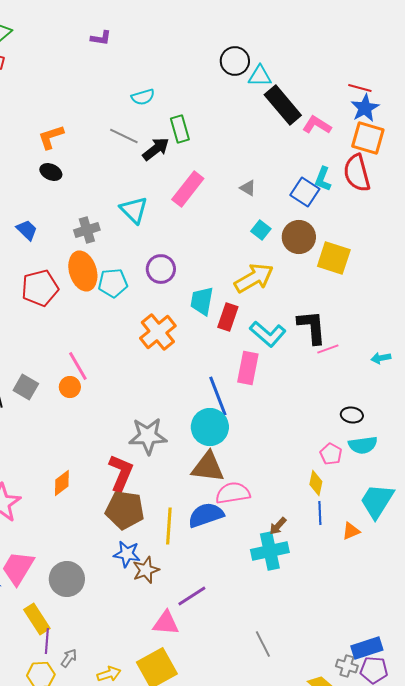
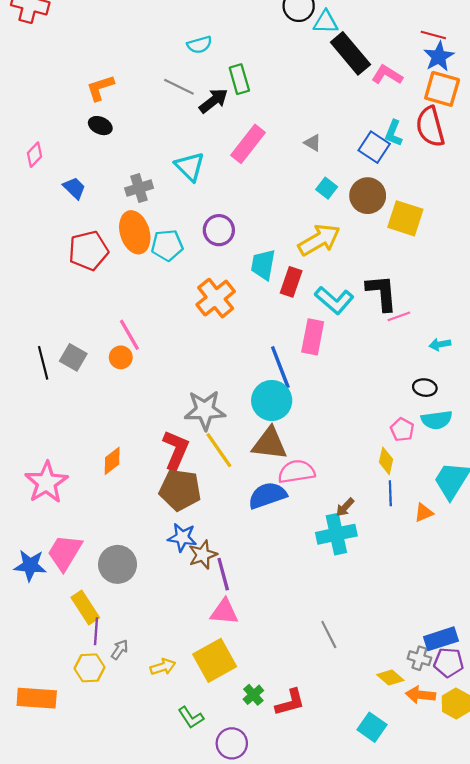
cyan arrow: (381, 358) -> (440, 344), moved
yellow line: (169, 526) -> (219, 450), moved, turned -39
purple line: (192, 596) -> (223, 574), moved, turned -72

